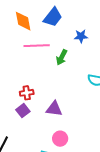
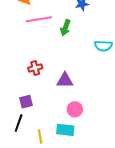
purple square: (23, 111) -> (26, 102), moved, turned 32

